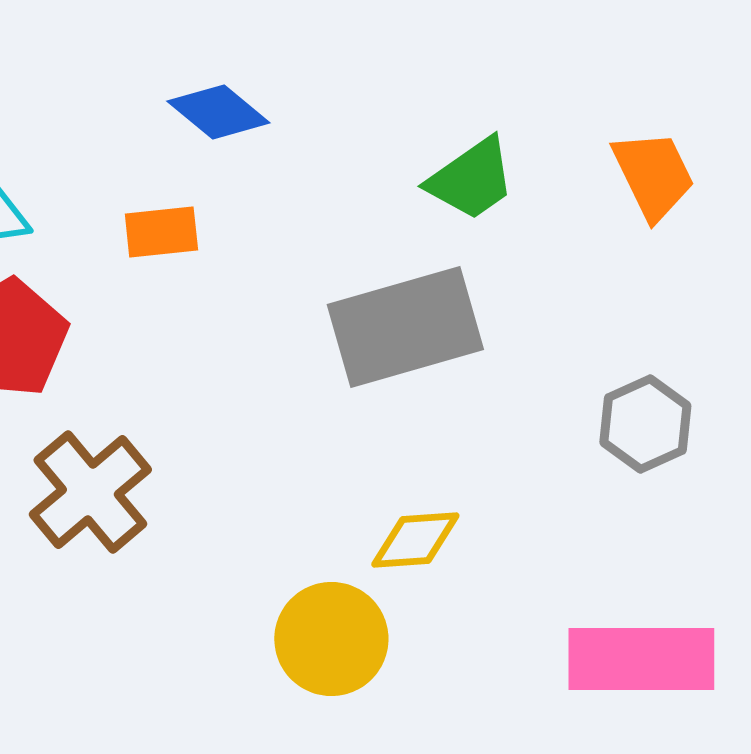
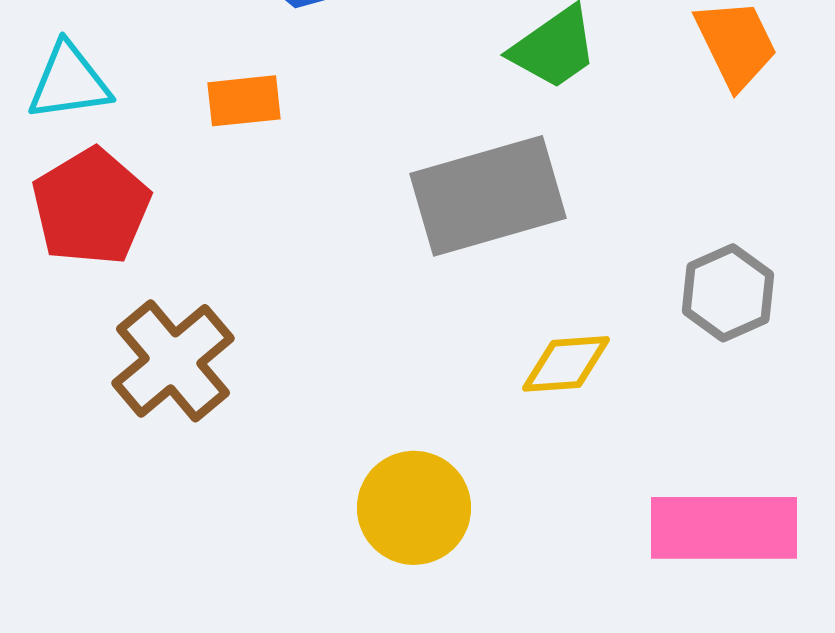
yellow diamond: (415, 540) -> (566, 364), moved

